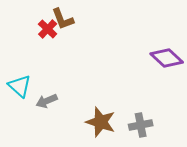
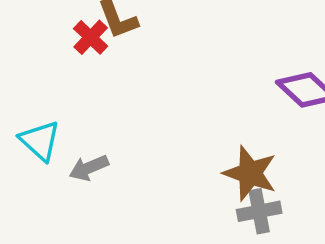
brown star: (101, 122) -> (250, 173), moved

